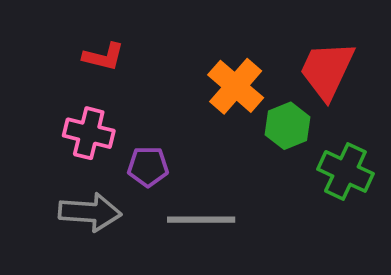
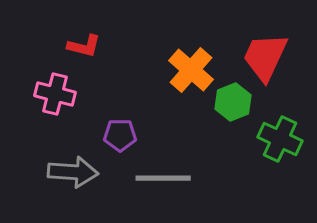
pink cross: (89, 133) -> (55, 94), moved

